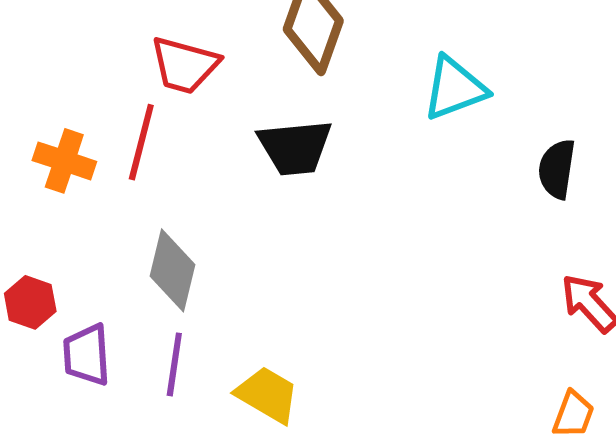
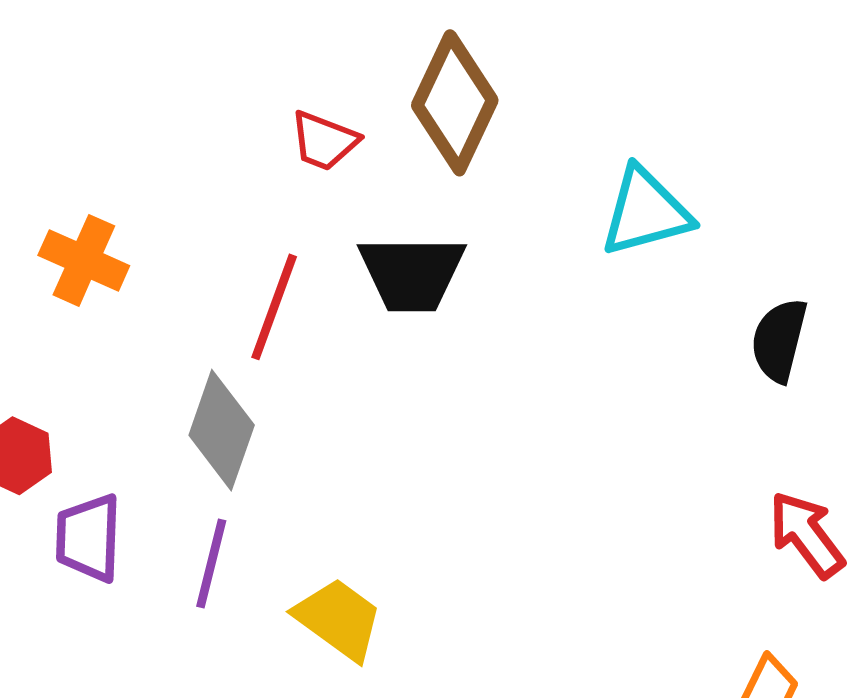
red trapezoid: (185, 65) -> (324, 141), moved, size x0.7
red line: (141, 142) -> (274, 307), moved

